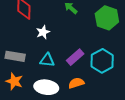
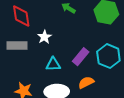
gray rectangle: (15, 56) -> (17, 46), moved

